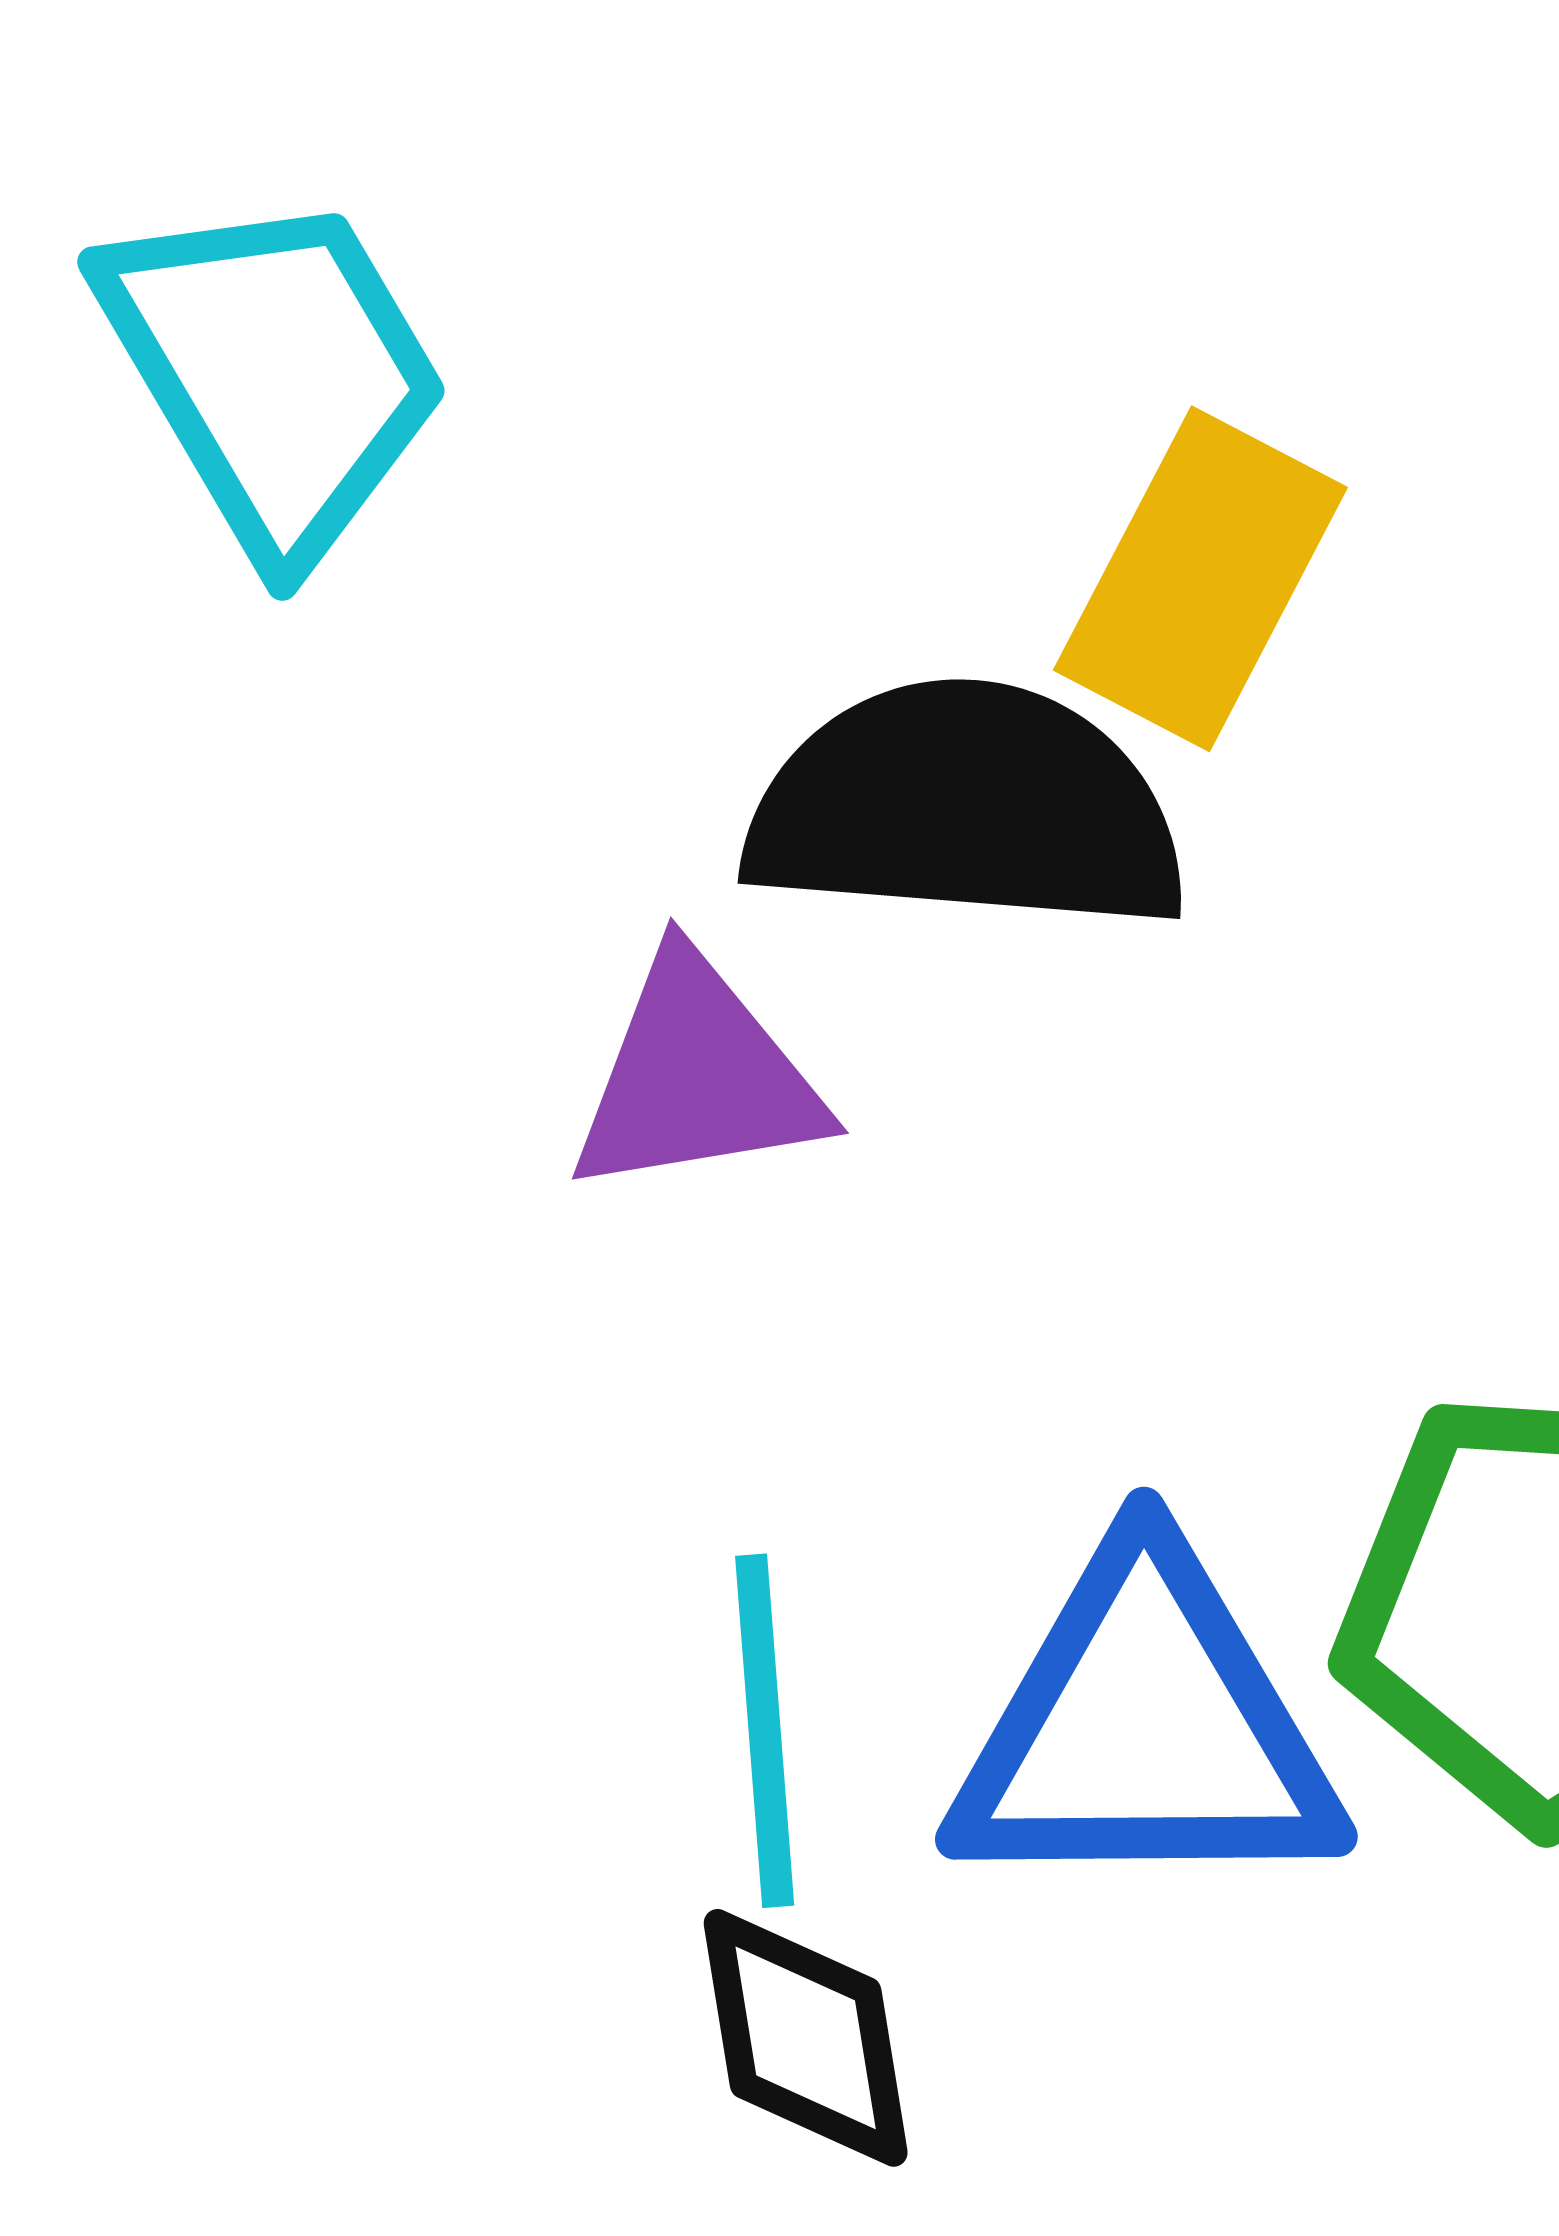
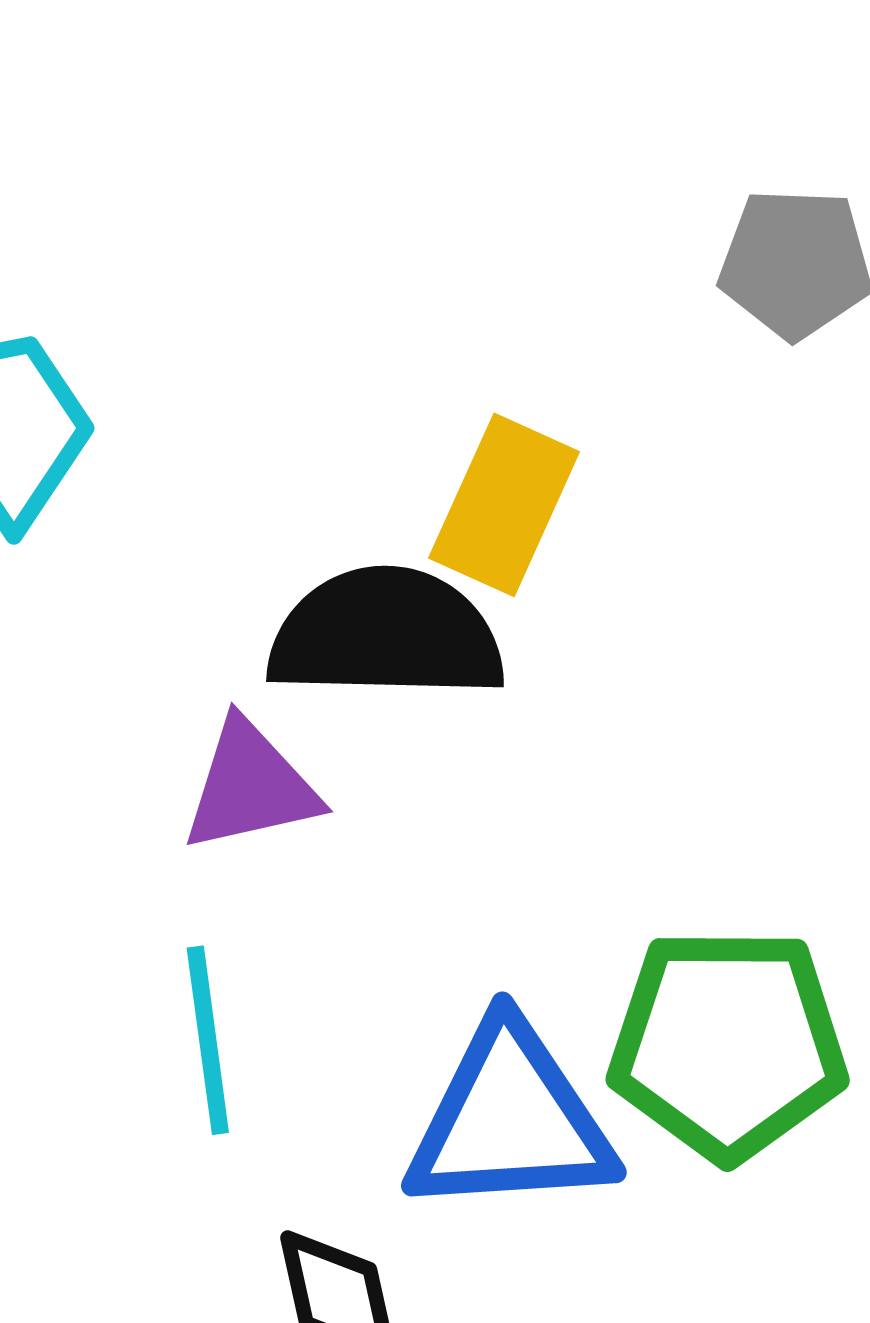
cyan line: (765, 1731) -> (208, 1040), moved

